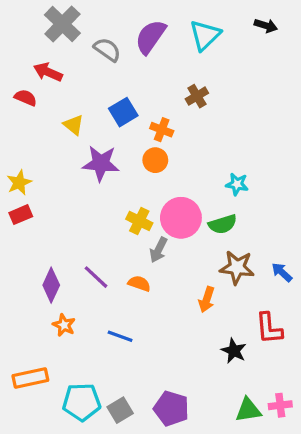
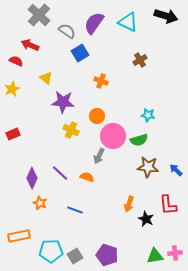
black arrow: (266, 26) -> (166, 16), size x1.6
cyan triangle: (205, 35) -> (128, 22), turned -50
brown cross: (197, 96) -> (140, 60), moved
blue square: (123, 112) -> (80, 53), moved
orange circle: (155, 160) -> (97, 116), moved
yellow star: (19, 183) -> (12, 89), moved
yellow cross: (139, 221) -> (71, 130), moved
orange arrow: (207, 299) -> (129, 204), moved

